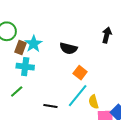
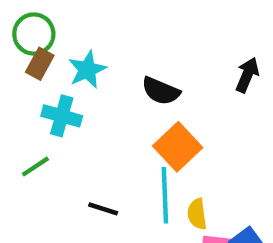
brown rectangle: (20, 48) -> (40, 64), moved
orange square: (80, 73) -> (178, 147), size x1.5
cyan line: (78, 96) -> (165, 195), turned -50

